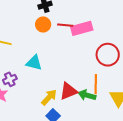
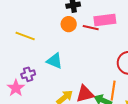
pink rectangle: (82, 28) -> (105, 20), moved

